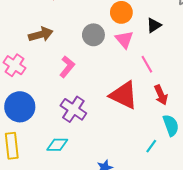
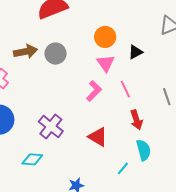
gray circle: (93, 35) -> (56, 54), moved
pink L-shape: (67, 67) -> (94, 91), moved
red triangle: (124, 95) -> (98, 137), moved, size x0.7

